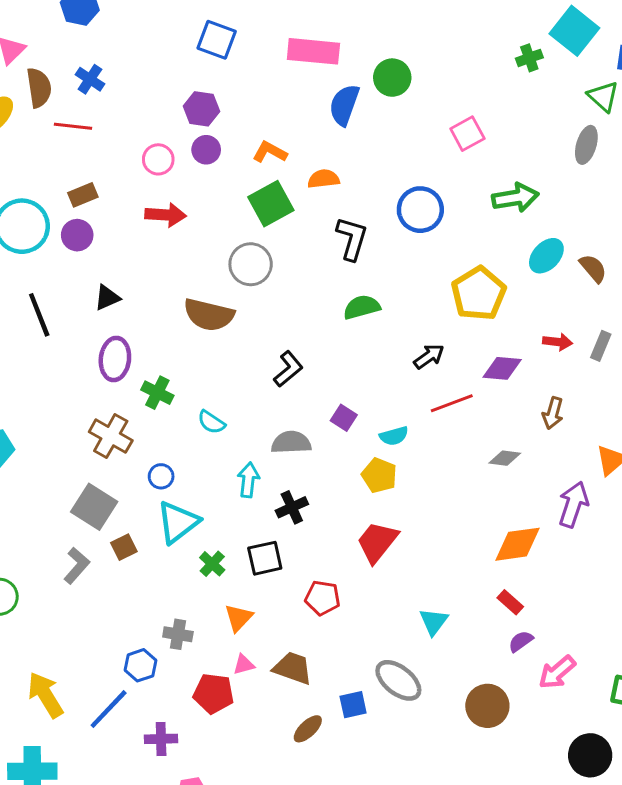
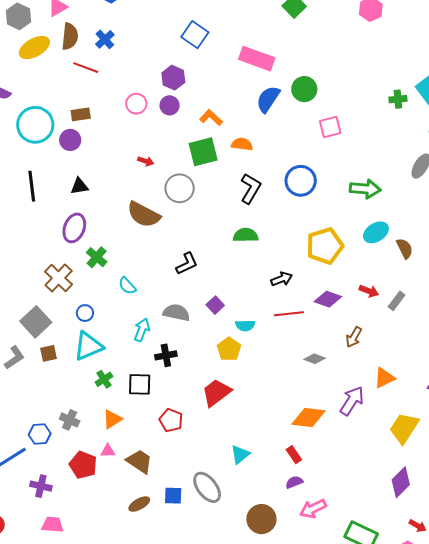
pink square: (467, 134) -> (330, 127), moved
red arrow: (166, 215) -> (146, 161), moved, size x0.6

